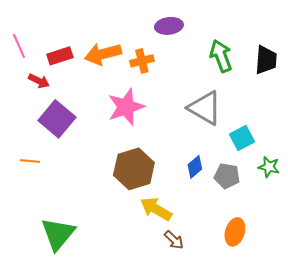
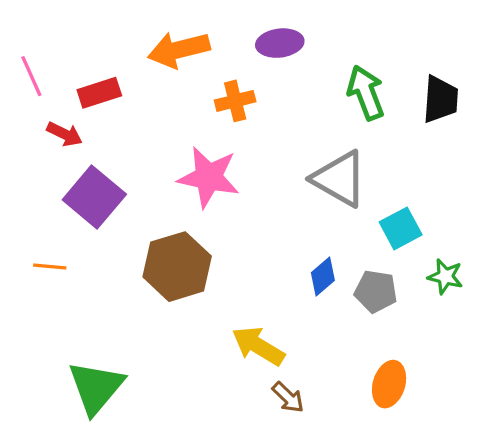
orange arrow: (103, 54) -> (179, 50), moved
pink star: (126, 107) -> (209, 177), turned 30
brown hexagon: (134, 169) -> (177, 267), moved

